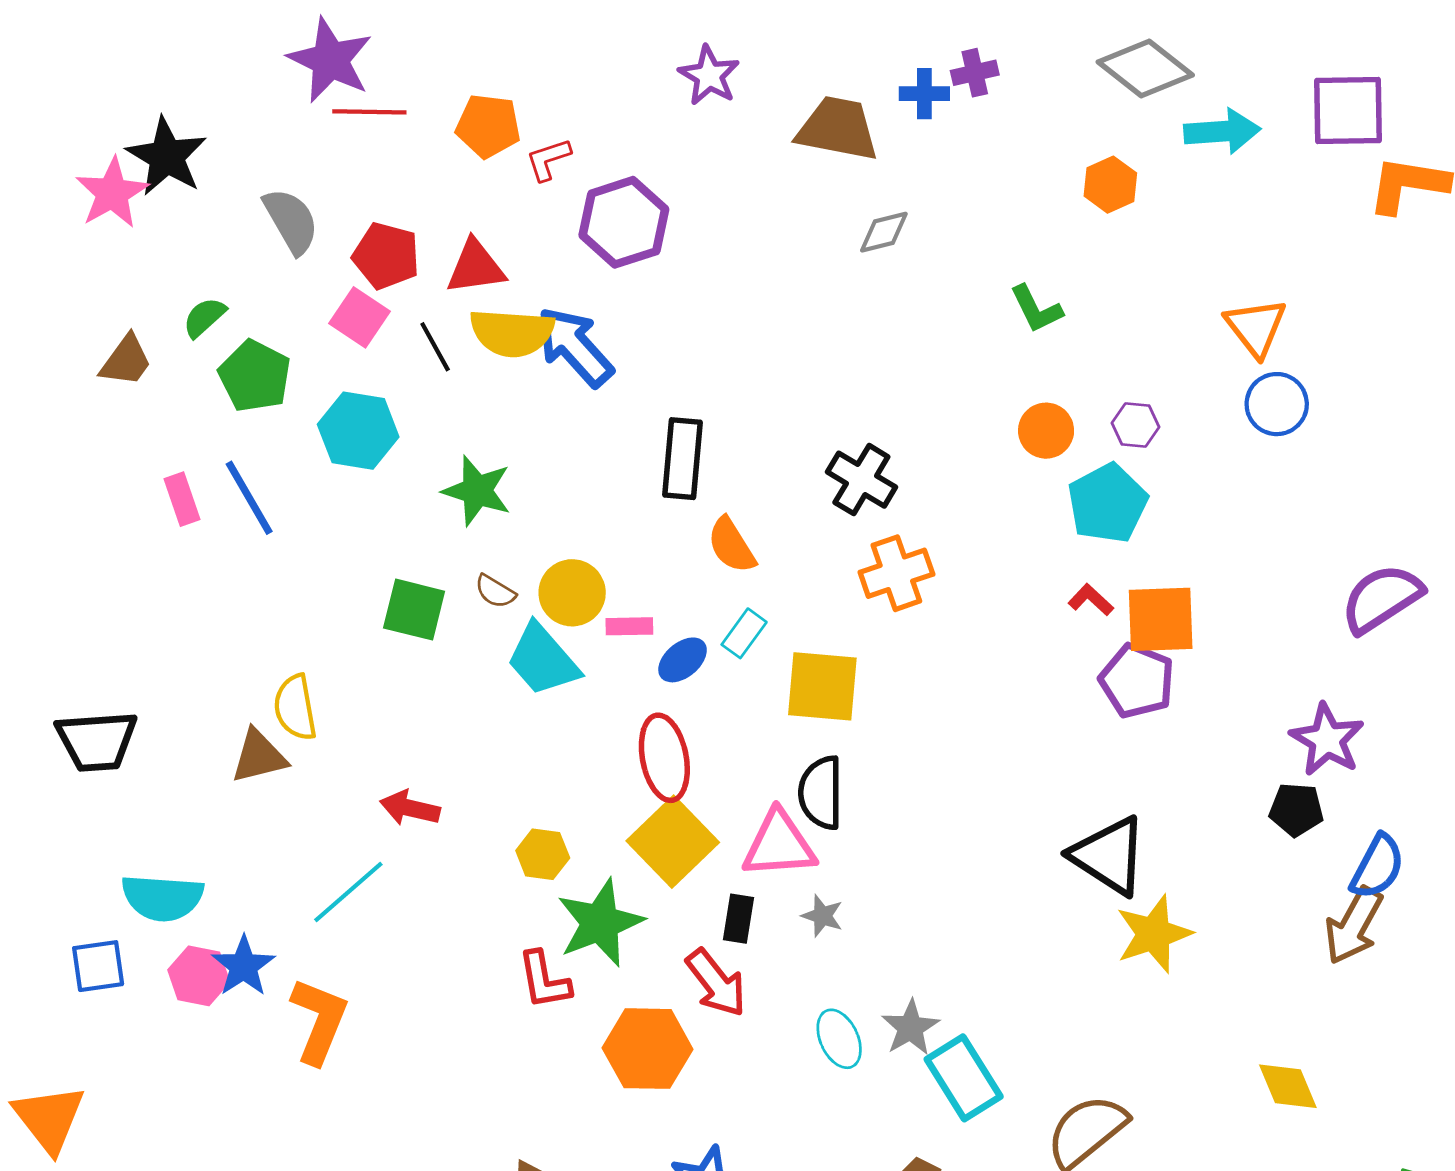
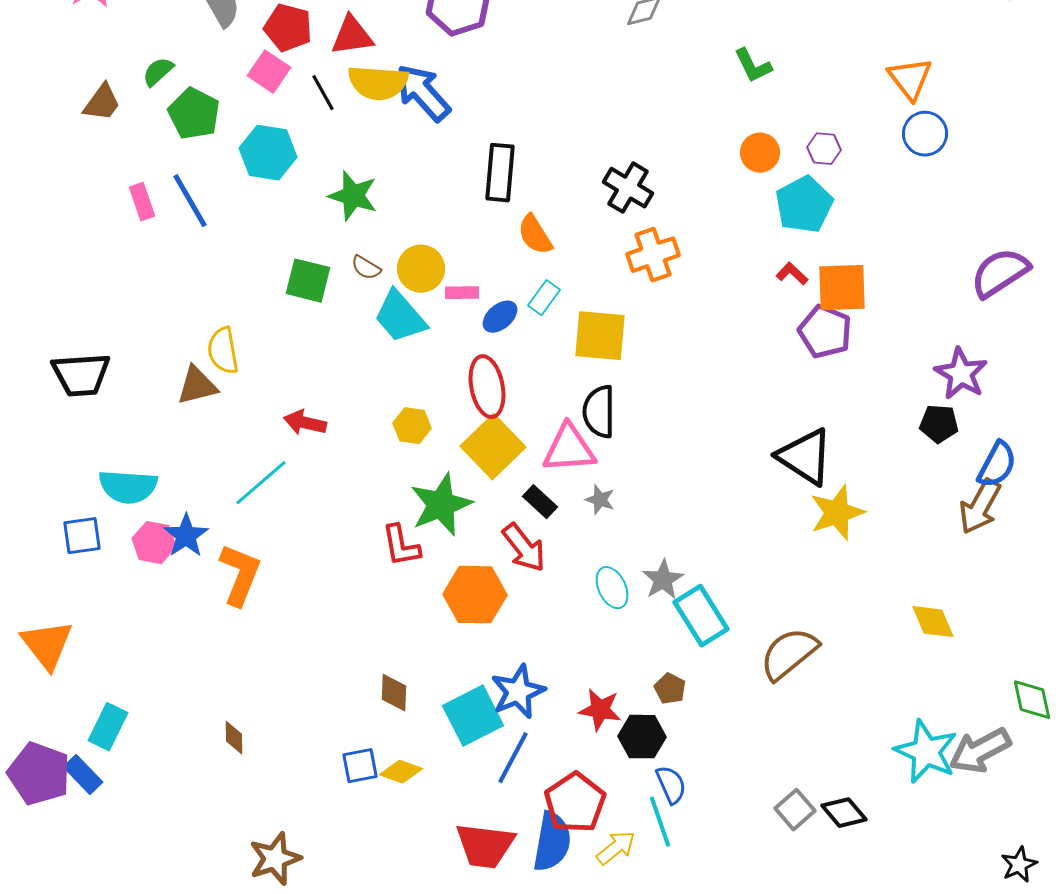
yellow hexagon: (543, 854) -> (412, 426), moved
black rectangle: (738, 919) -> (540, 502), turned -56

